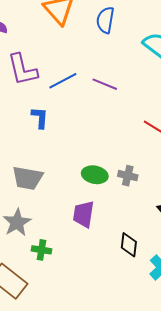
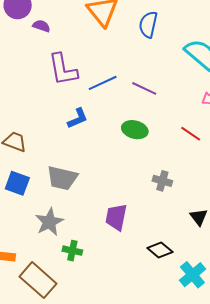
blue L-shape: (40, 118) -> (78, 118), turned 60
green ellipse: (95, 175) -> (135, 130), moved
black diamond: (129, 245) -> (160, 250), turned -60

